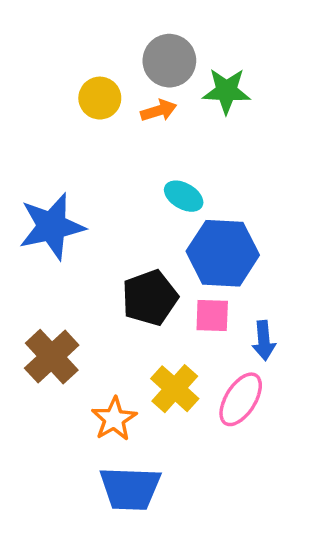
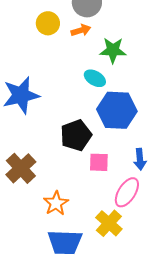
green star: (226, 91) -> (113, 50), moved
pink square: (212, 316) -> (99, 162), moved
yellow cross: (175, 389) -> (109, 223), moved

